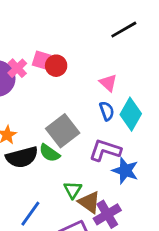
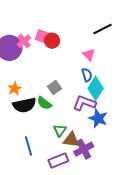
black line: (124, 30) -> (102, 29), moved
cyan diamond: (131, 114) -> (96, 88), moved
gray square: (63, 131) -> (54, 88), size x0.6
brown triangle: (89, 202) -> (71, 140), turned -30
blue line: (30, 214) -> (29, 146), turned -54

